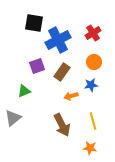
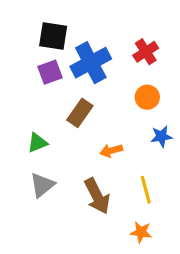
purple square: (37, 66) -> (50, 72), moved
brown rectangle: (62, 72) -> (80, 113), moved
blue star: (91, 85) -> (161, 136), moved
gray triangle: (13, 118) -> (42, 185), moved

